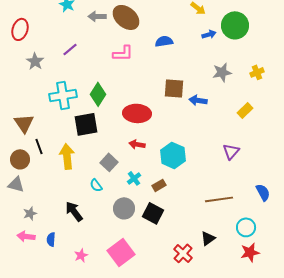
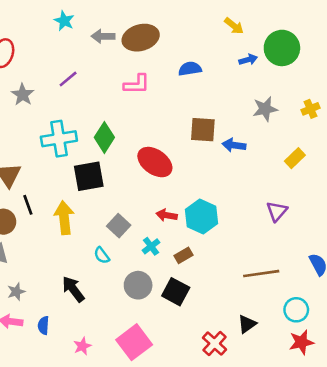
brown ellipse: (126, 17) -> (141, 38), turned -56
red ellipse: (137, 113) -> (155, 162), turned 32
red arrow: (137, 144) -> (167, 215), moved

